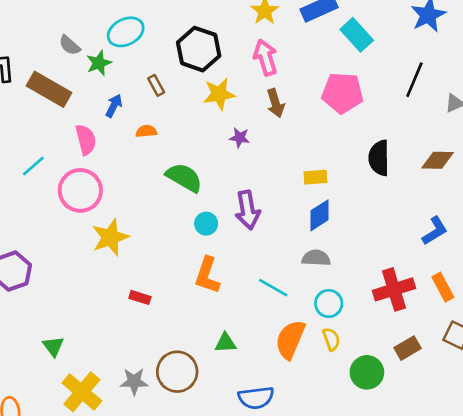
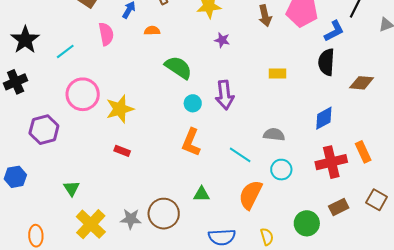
brown arrow: (276, 103) -> (265, 16), moved
brown diamond: (438, 160) -> (362, 83), moved
pink circle: (80, 190) -> (83, 94), moved
blue diamond: (320, 215) -> (324, 118), moved
blue L-shape: (435, 231) -> (334, 31), moved
orange rectangle: (443, 287) -> (363, 152), moved
red rectangle: (140, 297) -> (122, 151), moved
yellow semicircle: (331, 339) -> (267, 237), moved

